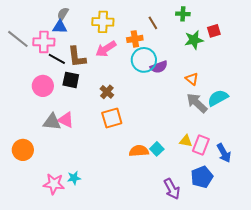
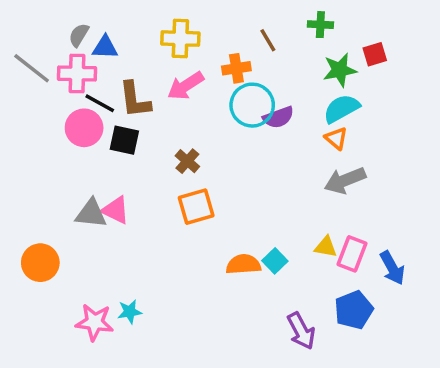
gray semicircle: (63, 14) -> (79, 35), moved
pink circle: (43, 86) -> (84, 128), moved
cyan semicircle: (218, 98) -> (341, 109), moved
gray arrow: (197, 103) -> (345, 180), turned -65

